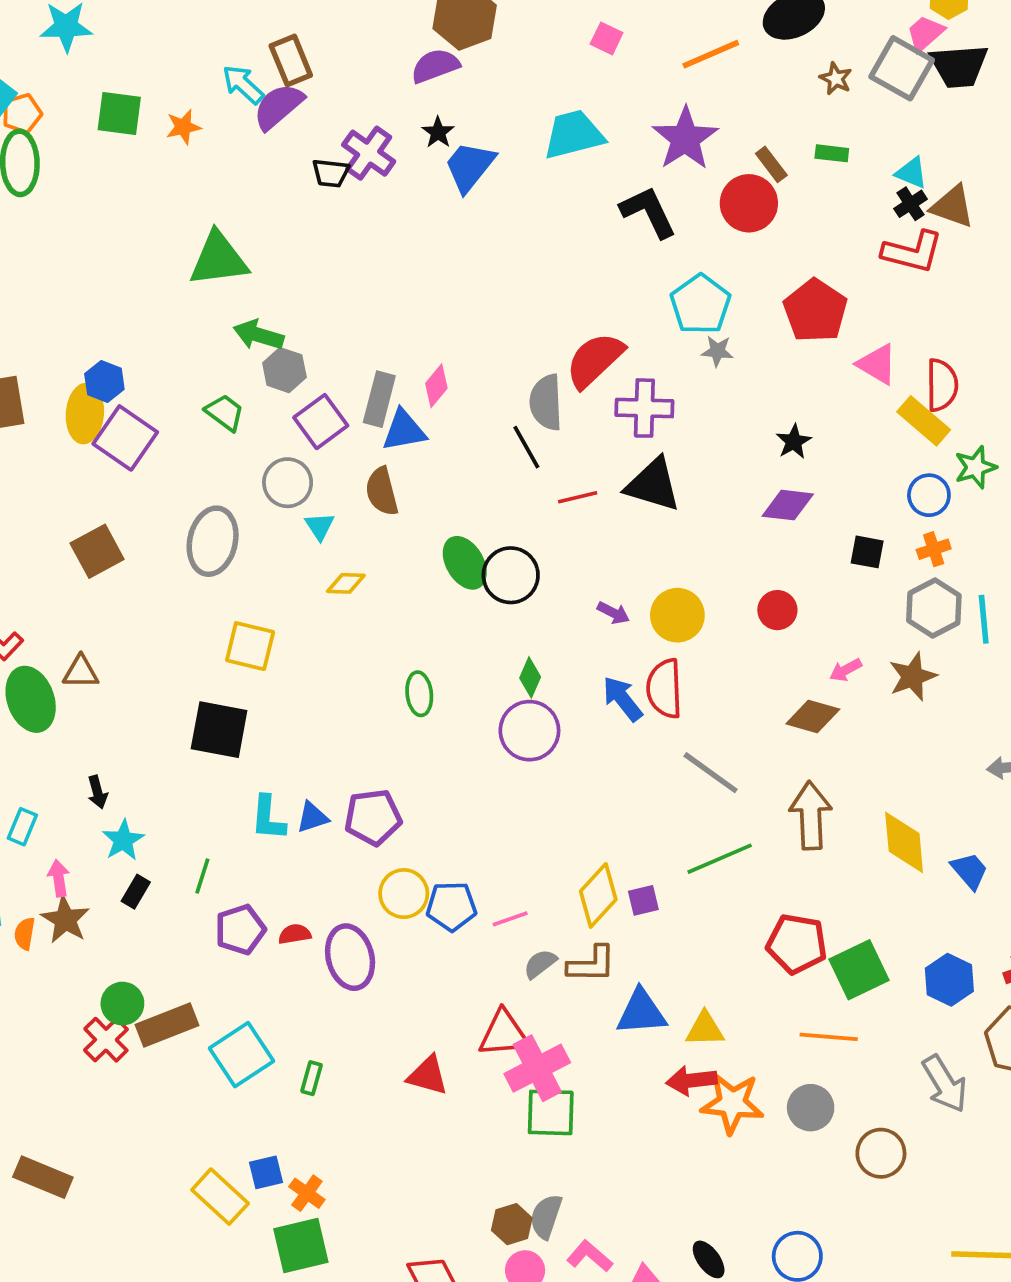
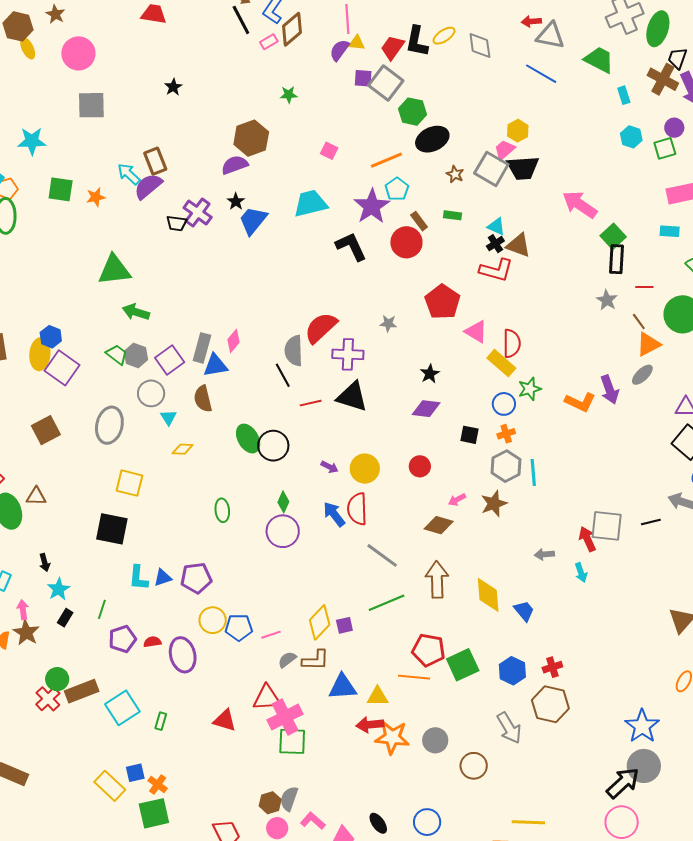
cyan pentagon: (701, 304) -> (397, 189), moved, size x0.7
gray hexagon: (284, 370) -> (136, 356), moved
orange line: (829, 1037) -> (414, 677), moved

